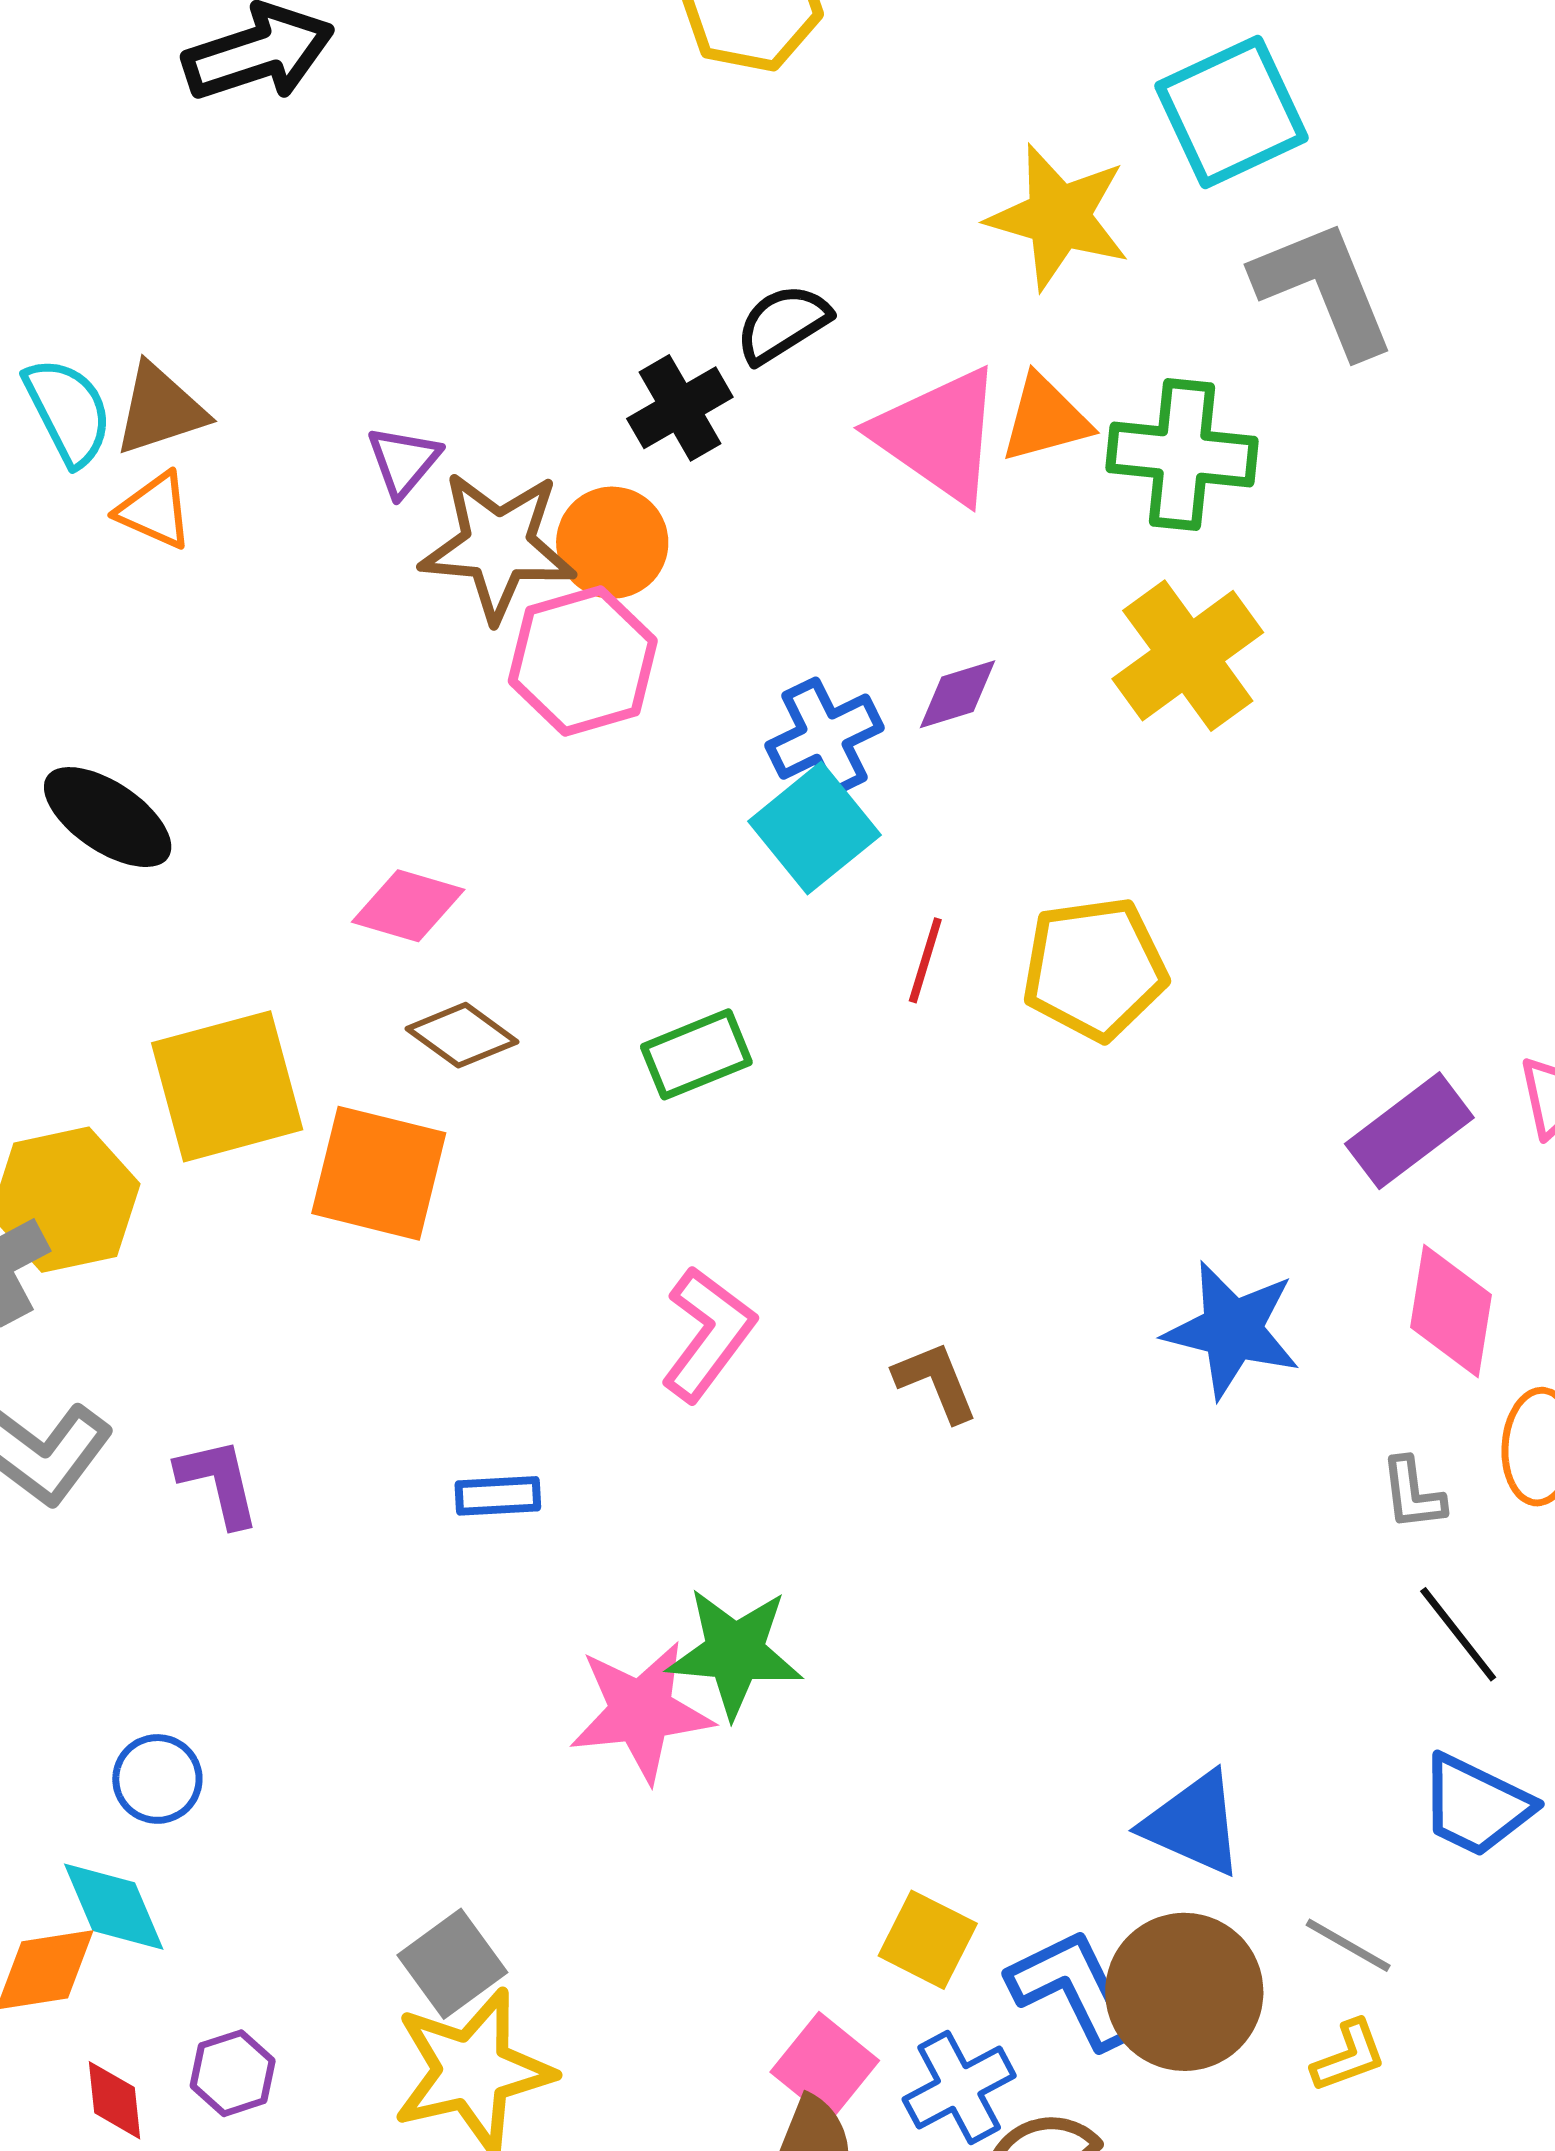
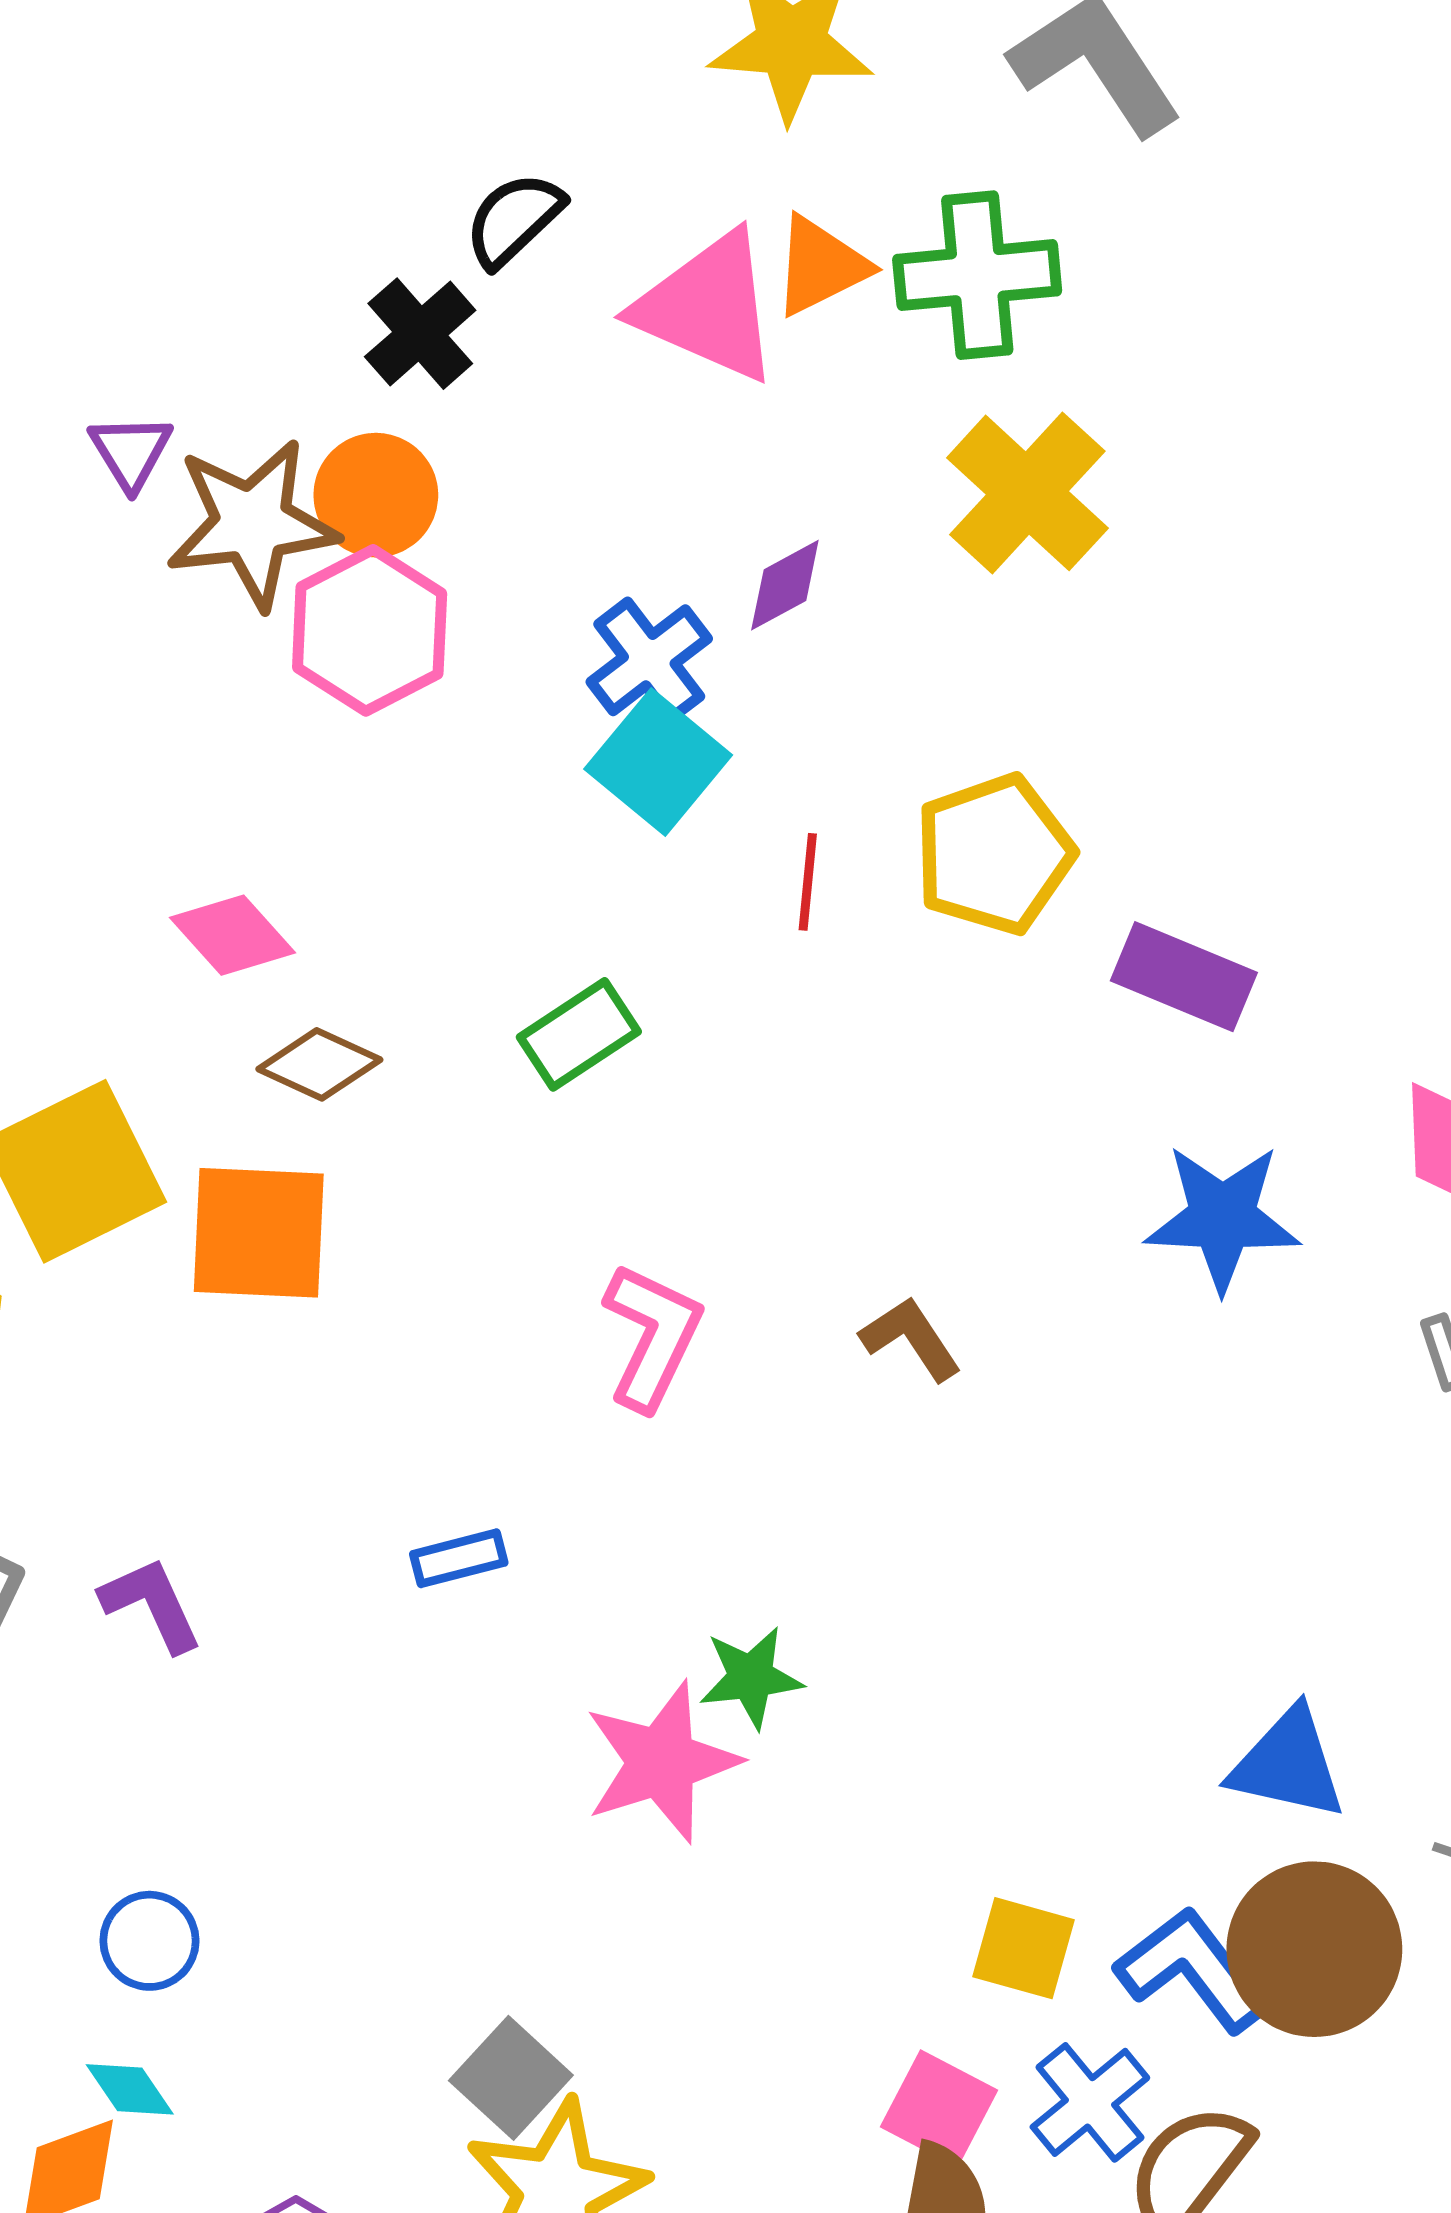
pink diamond: (408, 906) -> (233, 935), turned 43
purple rectangle: (1409, 1131) -> (1184, 977), moved, turned 71
green star: (735, 1652) -> (751, 1677), size x0.7
cyan diamond: (114, 1907) -> (130, 2089), size x0.7

